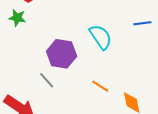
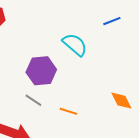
orange line: (100, 86) -> (68, 111), moved

